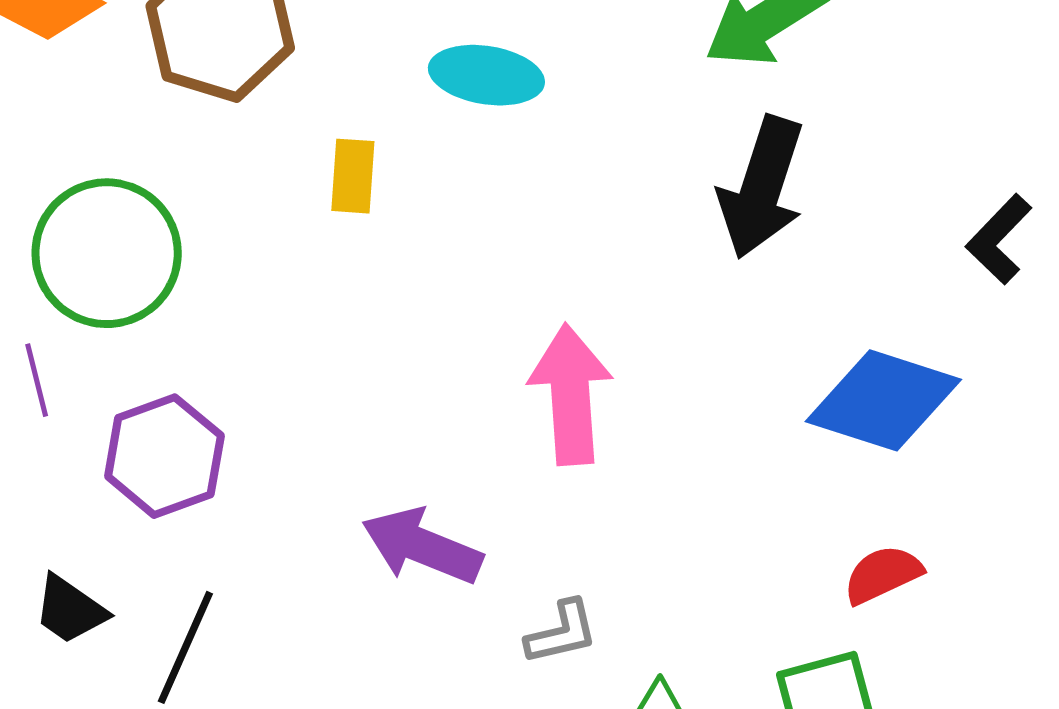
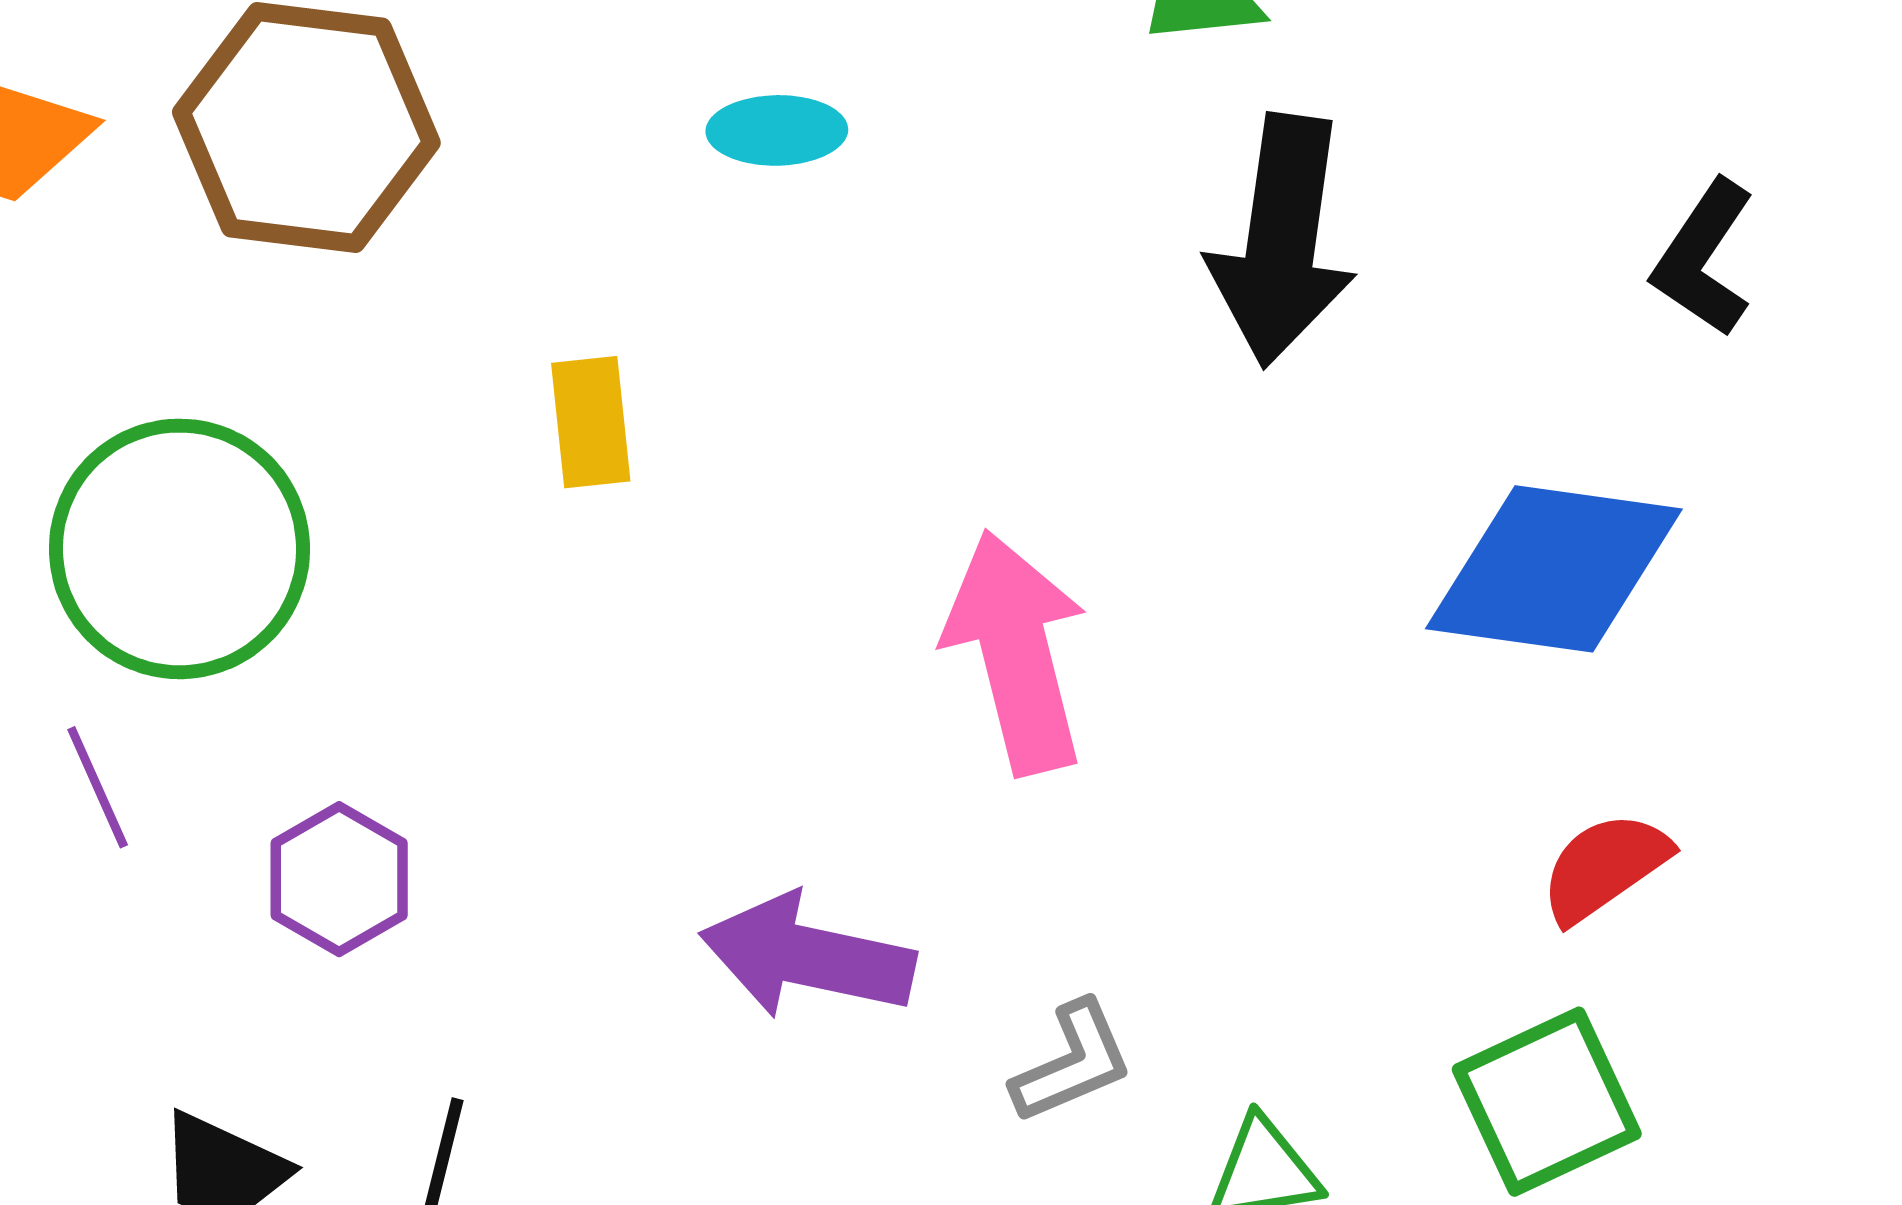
cyan ellipse: (486, 75) -> (777, 130), size x0.7
yellow rectangle: (353, 176) -> (591, 422), moved
purple hexagon: (164, 456) -> (339, 879), size x0.7

